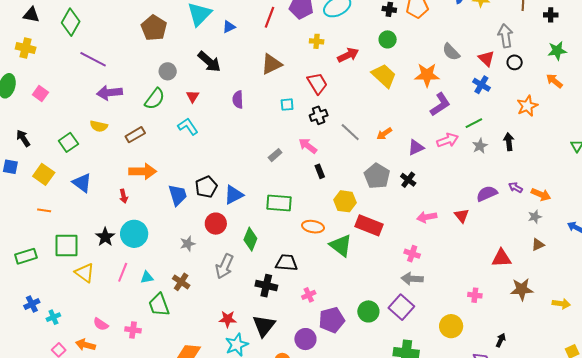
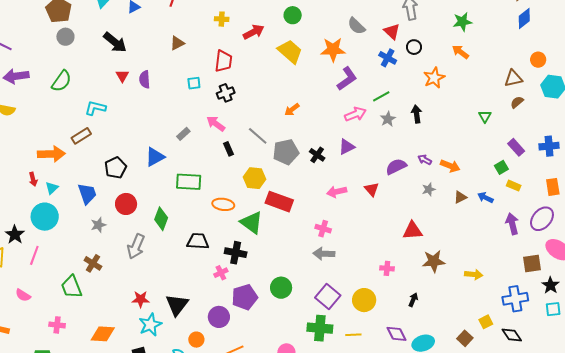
black circle: (515, 62) -> (414, 47), moved
brown triangle: (271, 64) -> (177, 43), size x0.7
gray circle: (168, 71) -> (65, 37), moved
red trapezoid: (317, 83) -> (224, 61), turned 40
red triangle: (193, 96) -> (122, 76), moved
cyan L-shape: (188, 127) -> (95, 108), turned -40
gray line: (350, 132) -> (258, 136), moved
brown rectangle: (135, 135) -> (81, 136), moved
purple triangle: (416, 147) -> (347, 147), moved
gray pentagon: (377, 176) -> (286, 152), turned 30
blue trapezoid: (178, 195) -> (87, 194), moved
blue triangle: (234, 195) -> (155, 157), moved
gray star: (535, 217) -> (429, 189), moved
black star: (105, 237) -> (15, 235), moved
brown triangle: (538, 245) -> (460, 197), moved
cyan triangle: (147, 277) -> (52, 188), moved, turned -32
black cross: (266, 286) -> (236, 253), moved
purple square: (401, 307) -> (328, 296), moved
pink semicircle: (101, 324) -> (23, 295), moved
pink cross: (133, 330) -> (57, 325), moved
black arrow: (501, 340) -> (413, 300), moved

